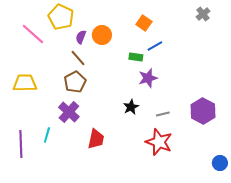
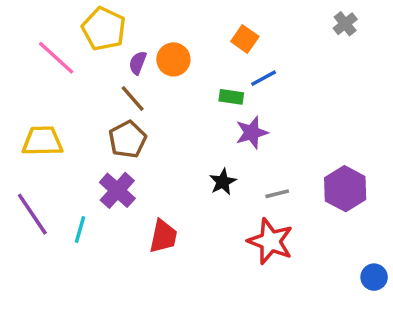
purple line: (21, 144) -> (32, 214), moved, turned -32

